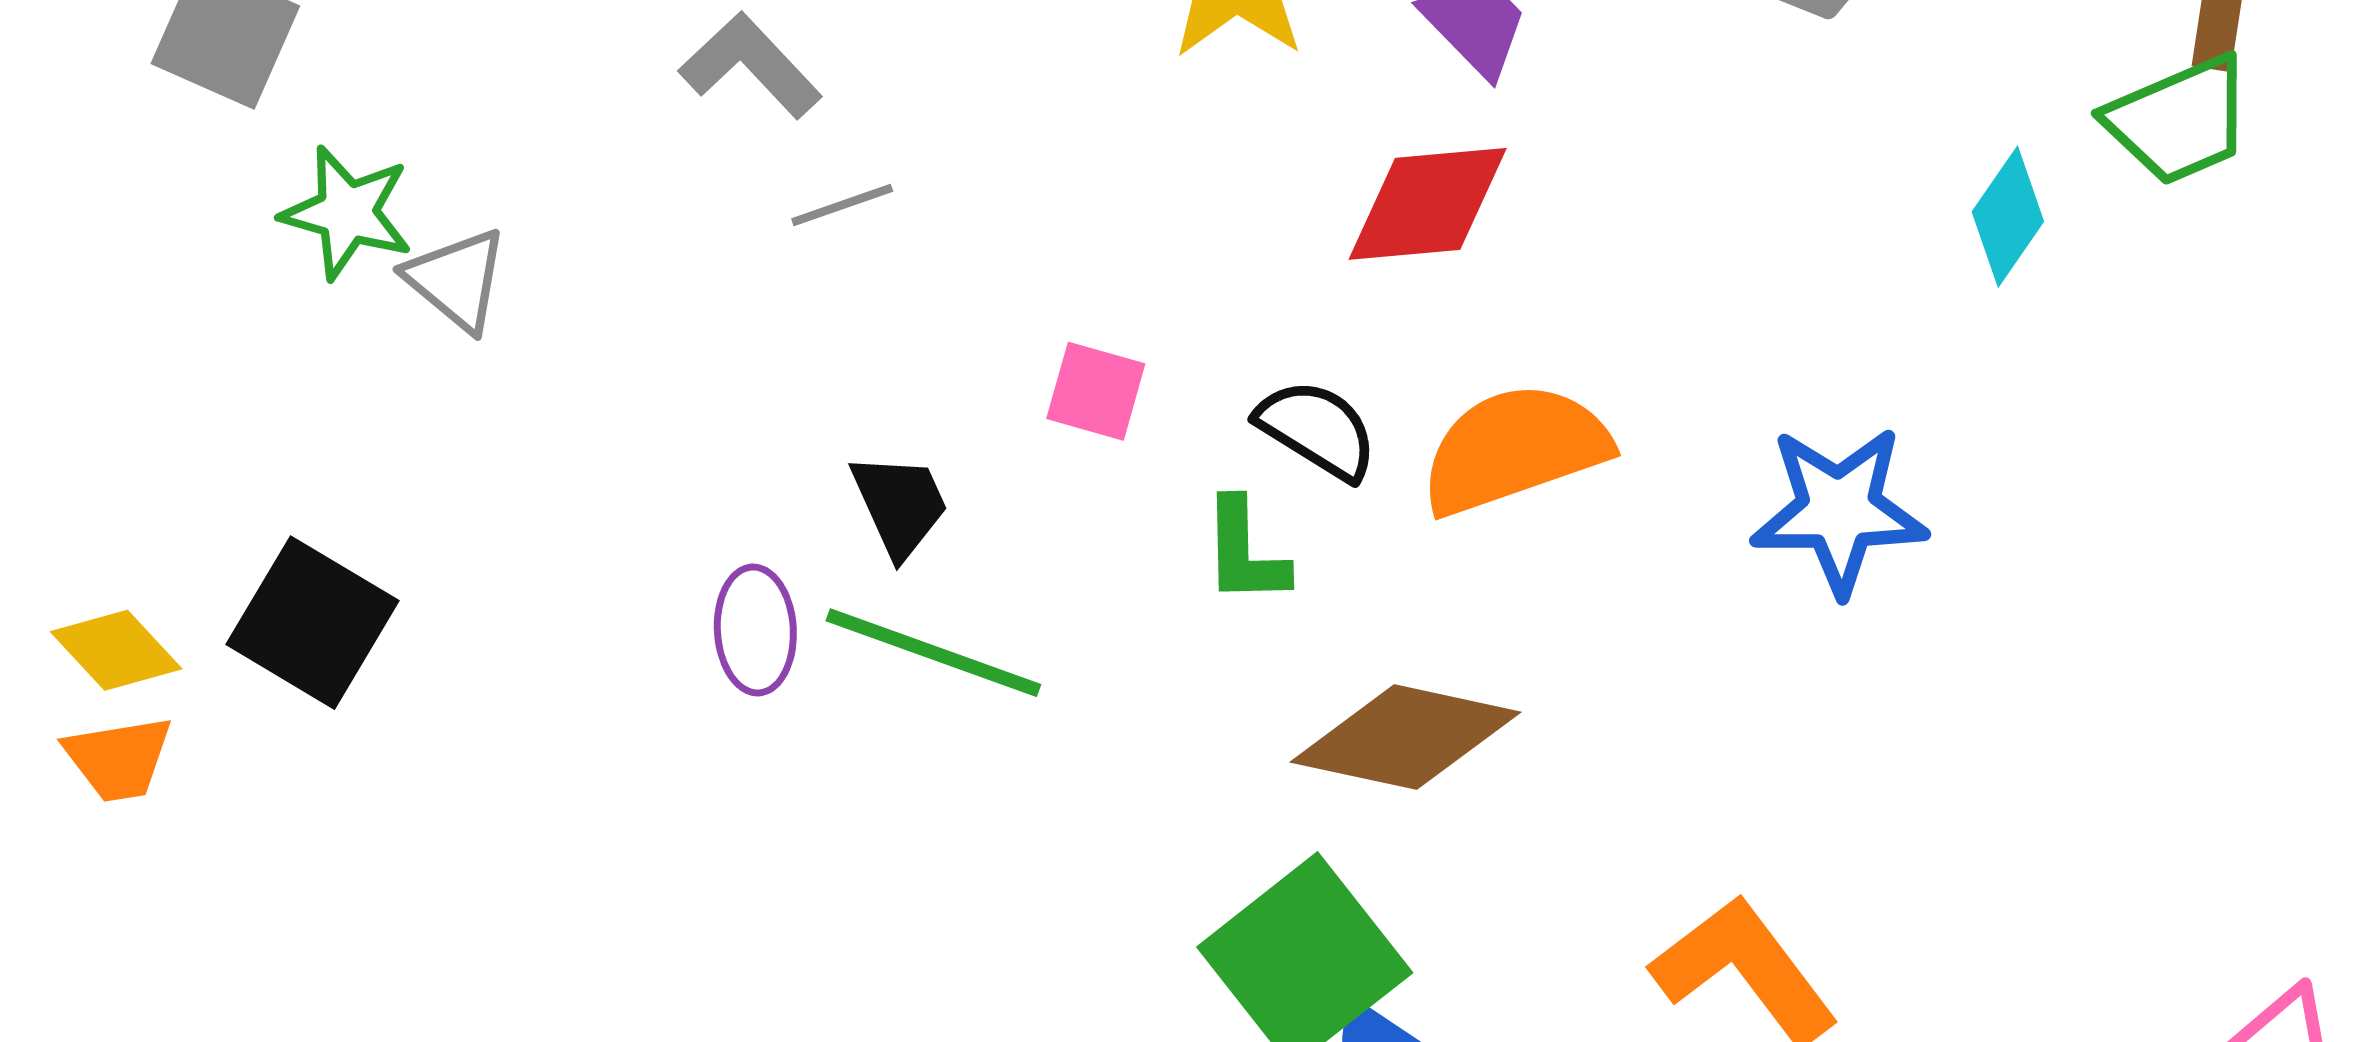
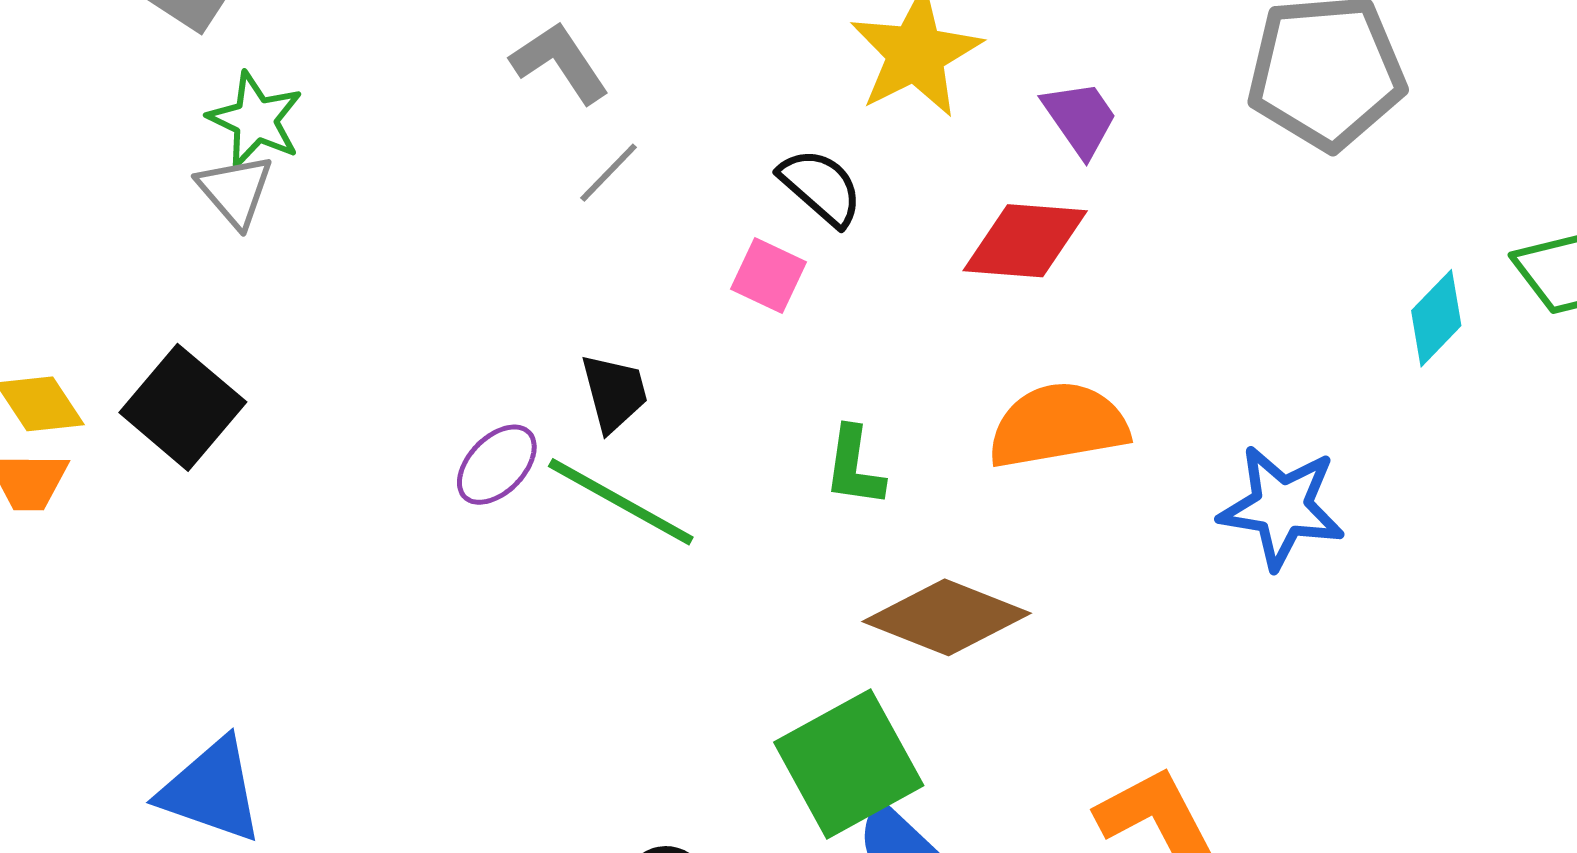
gray line: (842, 205) -> (609, 173), turned -36
gray triangle: (457, 280) -> (235, 191), moved
pink square: (1096, 391) -> (769, 276), moved
black semicircle: (1317, 430) -> (821, 187), moved
purple ellipse: (755, 630) -> (497, 465), turned 38

